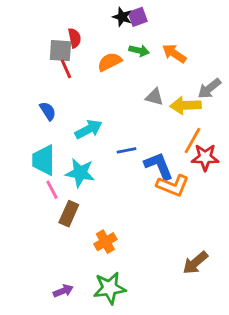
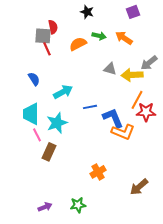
purple square: (138, 17) -> (133, 12), moved
cyan star: (80, 173) -> (57, 123), turned -30
orange cross: (105, 242) -> (98, 172), moved
green star: (110, 288) -> (78, 205), size x0.7

